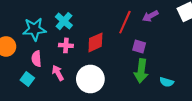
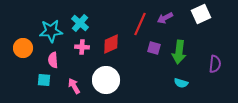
green arrow: (141, 71) -> (179, 52), moved
pink arrow: (58, 73) -> (74, 86), moved
cyan square: (27, 79) -> (44, 80), turned -32

